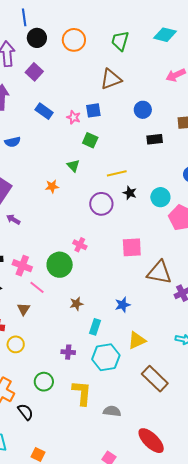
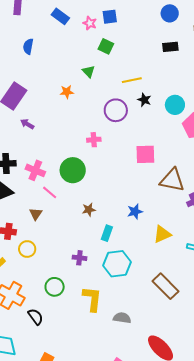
blue circle: (143, 110) -> (170, 13), moved
blue semicircle: (13, 142) -> (28, 46), turned 112
pink cross: (80, 245) -> (94, 140), moved, turned -32
yellow triangle: (137, 340) -> (162, 234), moved

